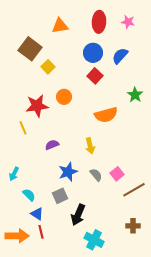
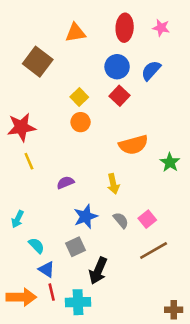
yellow square: (48, 67) -> (79, 97), moved
green star: (135, 95) -> (170, 162), moved
red star: (37, 106) -> (21, 127), moved
brown line: (134, 190) -> (154, 251), moved
brown cross: (133, 226) -> (174, 310), moved
cyan cross: (94, 240) -> (78, 302), moved, turned -30

